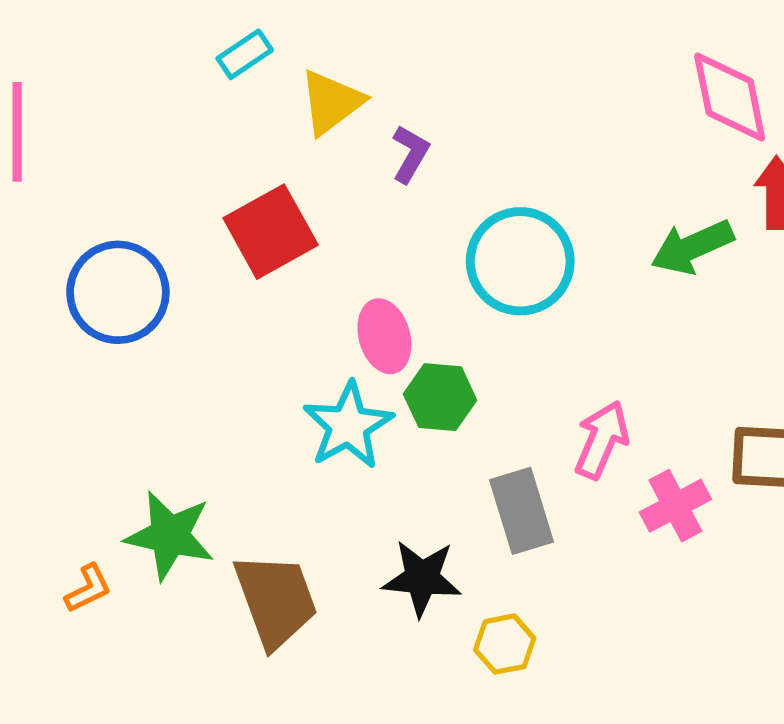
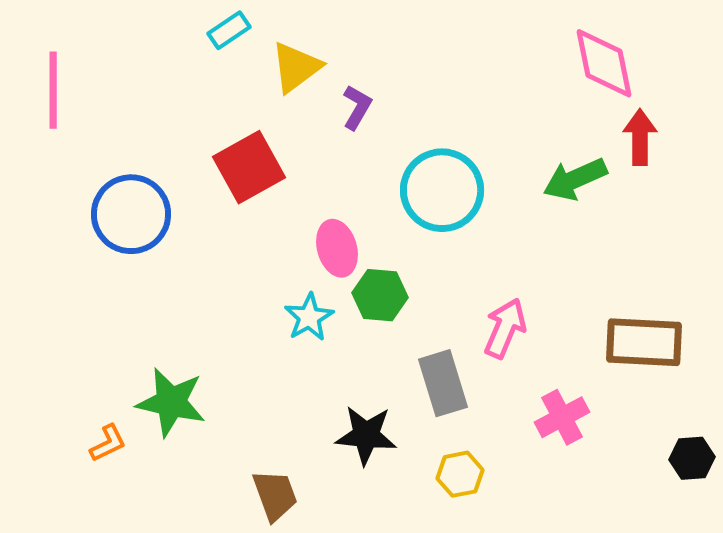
cyan star: (348, 426) -> (309, 317), size x0.7
pink cross: (675, 506) -> (562, 417), moved
brown trapezoid: (276, 600) -> (275, 495), moved, size x0.7
yellow hexagon: (505, 644) -> (460, 474), moved

